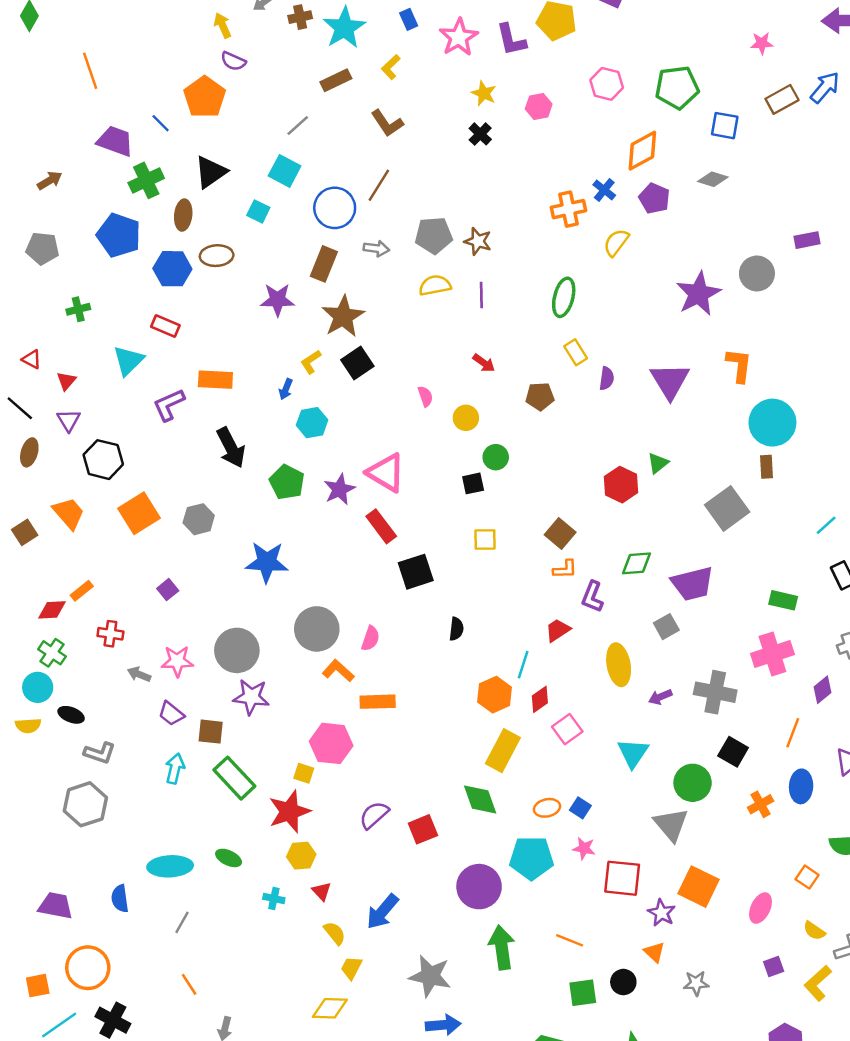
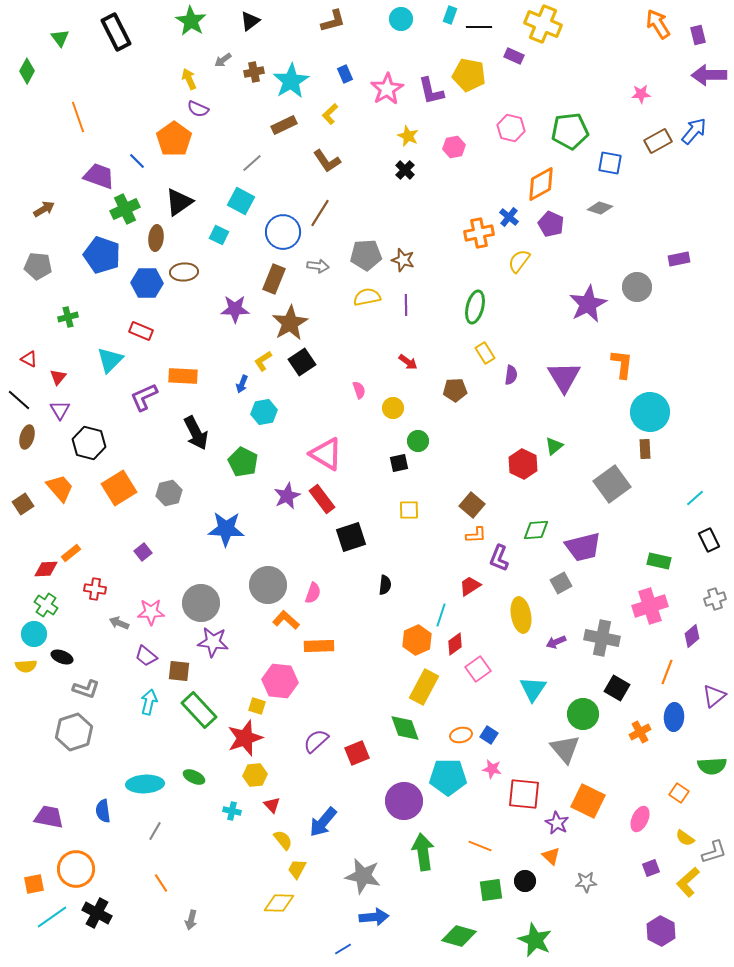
purple star: (339, 489) -> (287, 496), moved

